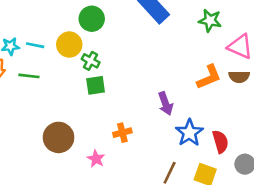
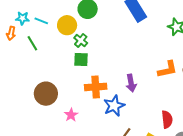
green line: (29, 76) -> (32, 43), turned 42
orange cross: (122, 133) -> (96, 87), moved, size x1.5
blue star: (189, 133) -> (114, 106), moved

